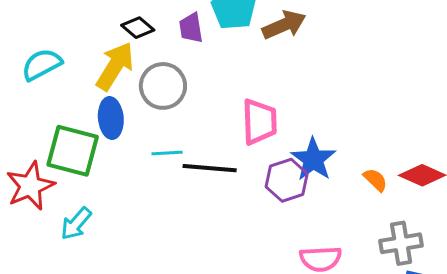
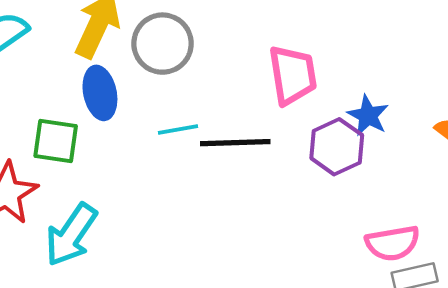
green square: (73, 151) -> (56, 141), size x0.7
blue star: (313, 159) -> (368, 116), size x0.7
cyan arrow: (76, 224) -> (71, 235), size x1.4

